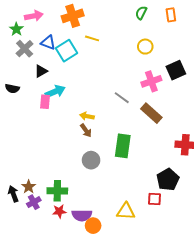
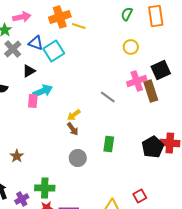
orange rectangle: (171, 15) -> (156, 16), size x1.5
yellow line: (92, 38) -> (79, 26), moved
brown rectangle: (151, 113) -> (151, 91), moved, turned 30
yellow arrow: (87, 116) -> (74, 115), turned -48
green rectangle: (123, 146) -> (109, 144), size x0.7
black pentagon: (168, 180) -> (153, 147), moved
brown star: (29, 187) -> (17, 156), moved
red square: (154, 199) -> (140, 196), turned -32

